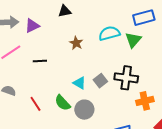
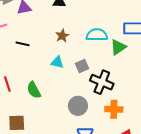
gray square: (100, 81) -> (82, 66), moved
cyan triangle: (79, 83) -> (57, 62), moved, turned -32
gray circle: (84, 110) -> (78, 106), moved

